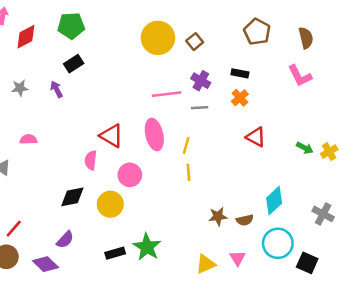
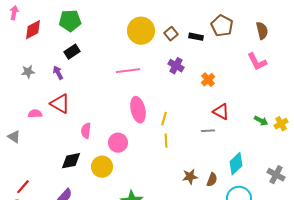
black rectangle: (240, 73) -> (196, 37), moved
pink line: (167, 94) -> (128, 71), moved
gray line: (200, 108) -> (208, 131), moved
red triangle: (112, 136) -> (60, 104), moved
brown semicircle: (245, 220) -> (212, 180), turned -56

